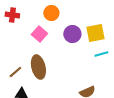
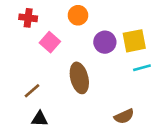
pink square: (39, 34) -> (50, 42), moved
brown ellipse: (38, 67) -> (79, 78), moved

